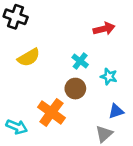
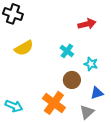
brown circle: (75, 89) -> (72, 80), moved
orange cross: (51, 112) -> (54, 103), moved

